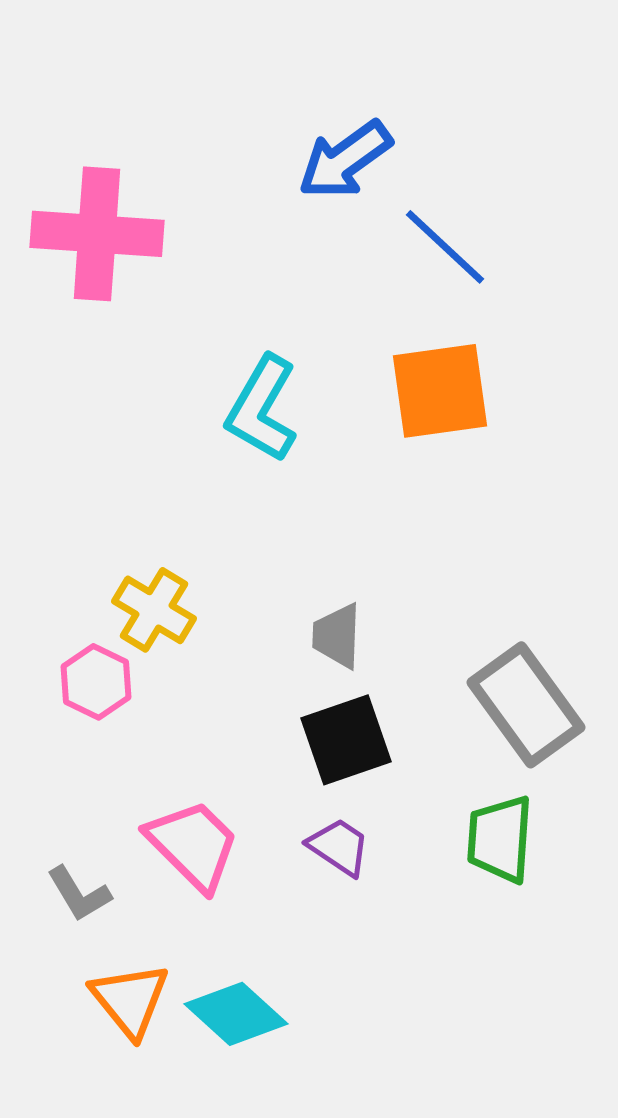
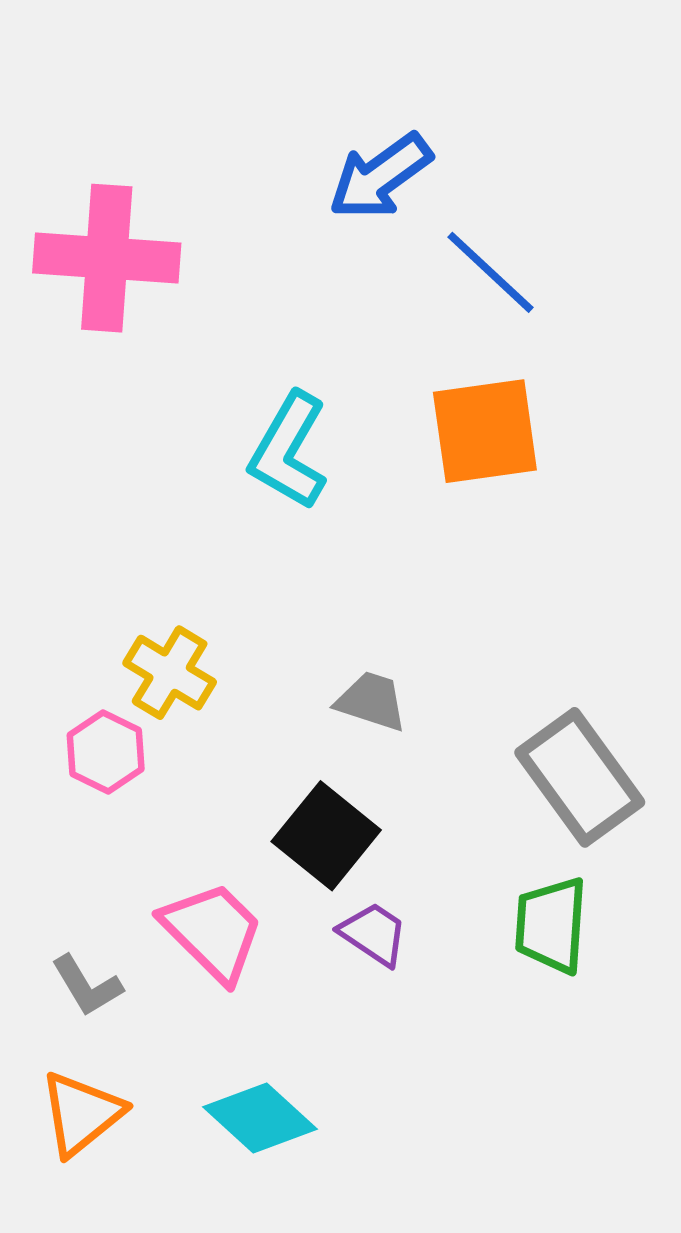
gray trapezoid: (337, 636) -> (371, 701), turned 106
black square: (346, 740) -> (326, 836), moved, turned -32
orange triangle: (130, 1000) -> (81, 1114), moved, turned 30

